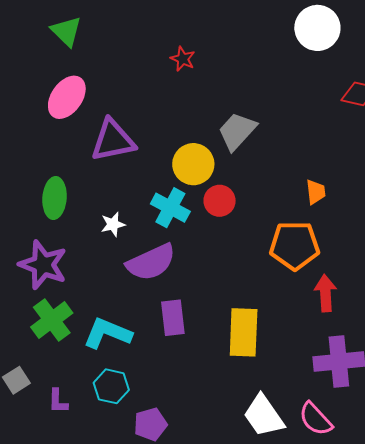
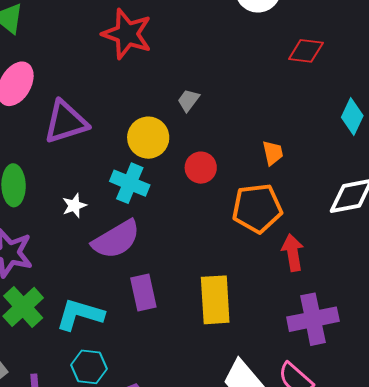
red star: (183, 59) -> (127, 34), size x2.0
gray trapezoid: (237, 131) -> (188, 100), size x0.6
red circle: (220, 201) -> (201, 168), moved

